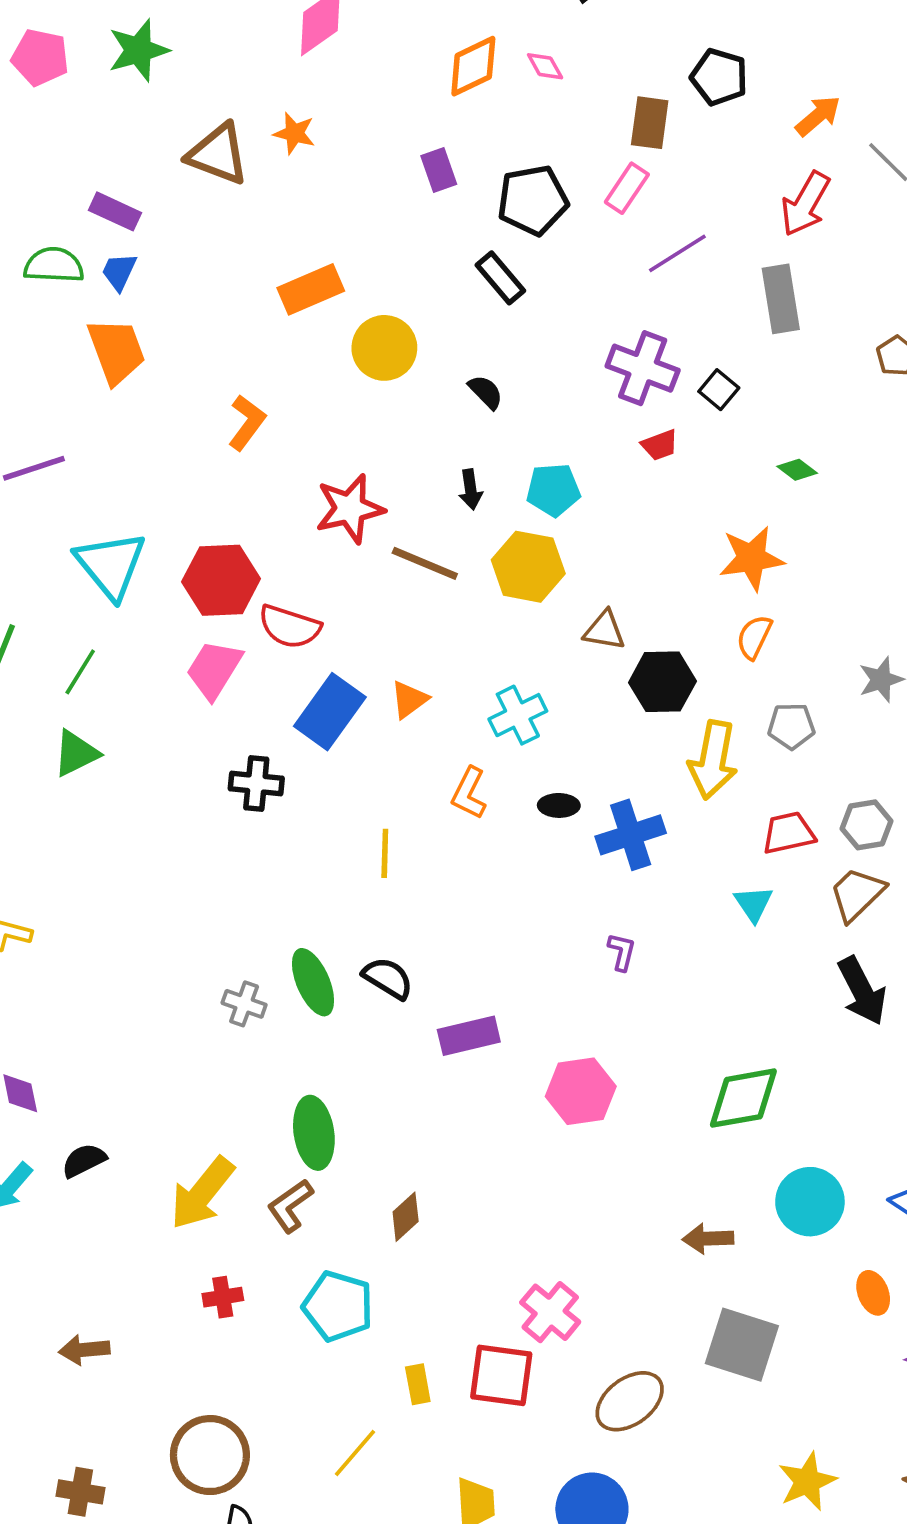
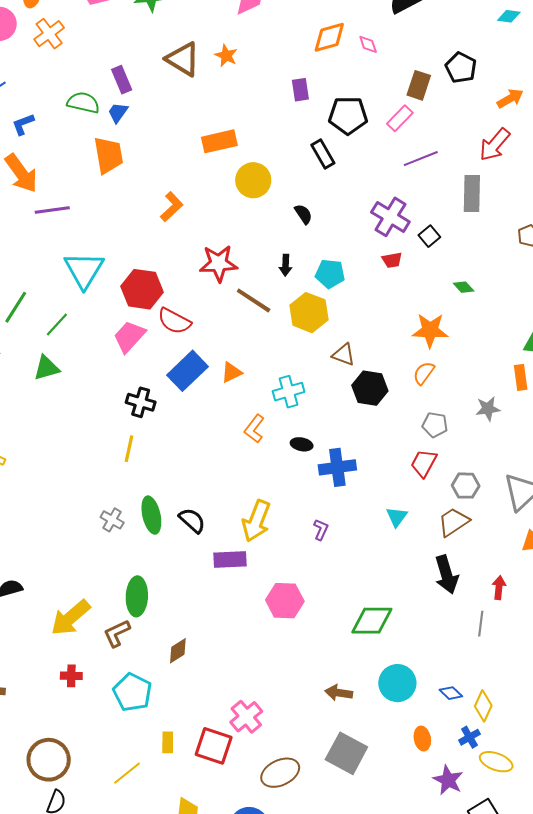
purple rectangle: (115, 211) -> (122, 80), turned 32
yellow arrow: (713, 760) -> (256, 521), moved
red trapezoid: (788, 833) -> (424, 463), moved, turned -60
yellow line: (385, 853) -> (129, 449), moved

